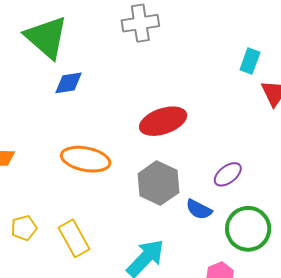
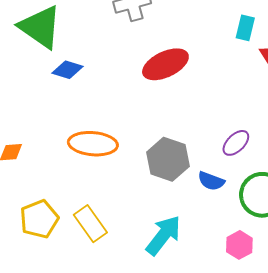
blue diamond: (69, 83) -> (68, 70), turned 32
red ellipse: (163, 121) -> (165, 64), moved
yellow pentagon: (24, 228) -> (39, 219), size x1.5

